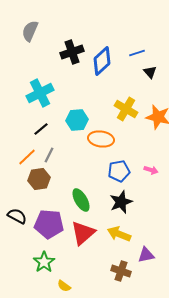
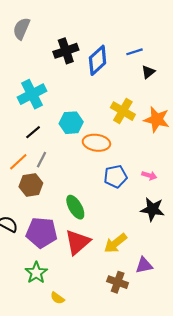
black triangle: (150, 72) -> (148, 72), turned 32
black star: (121, 202) -> (152, 209), moved, turned 30
yellow arrow: (119, 234) -> (115, 243), turned -60

